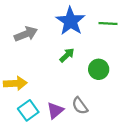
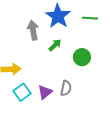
gray arrow: (26, 34) -> (33, 30), moved, turned -78
gray semicircle: (80, 106) -> (66, 88), turned -133

